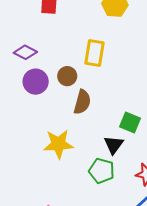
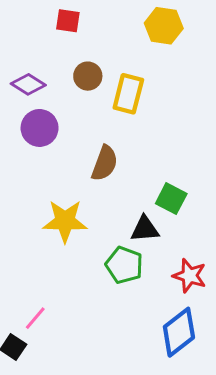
brown circle: (67, 76) -> (88, 76), moved
black triangle: (114, 145) -> (145, 229), turned 45

